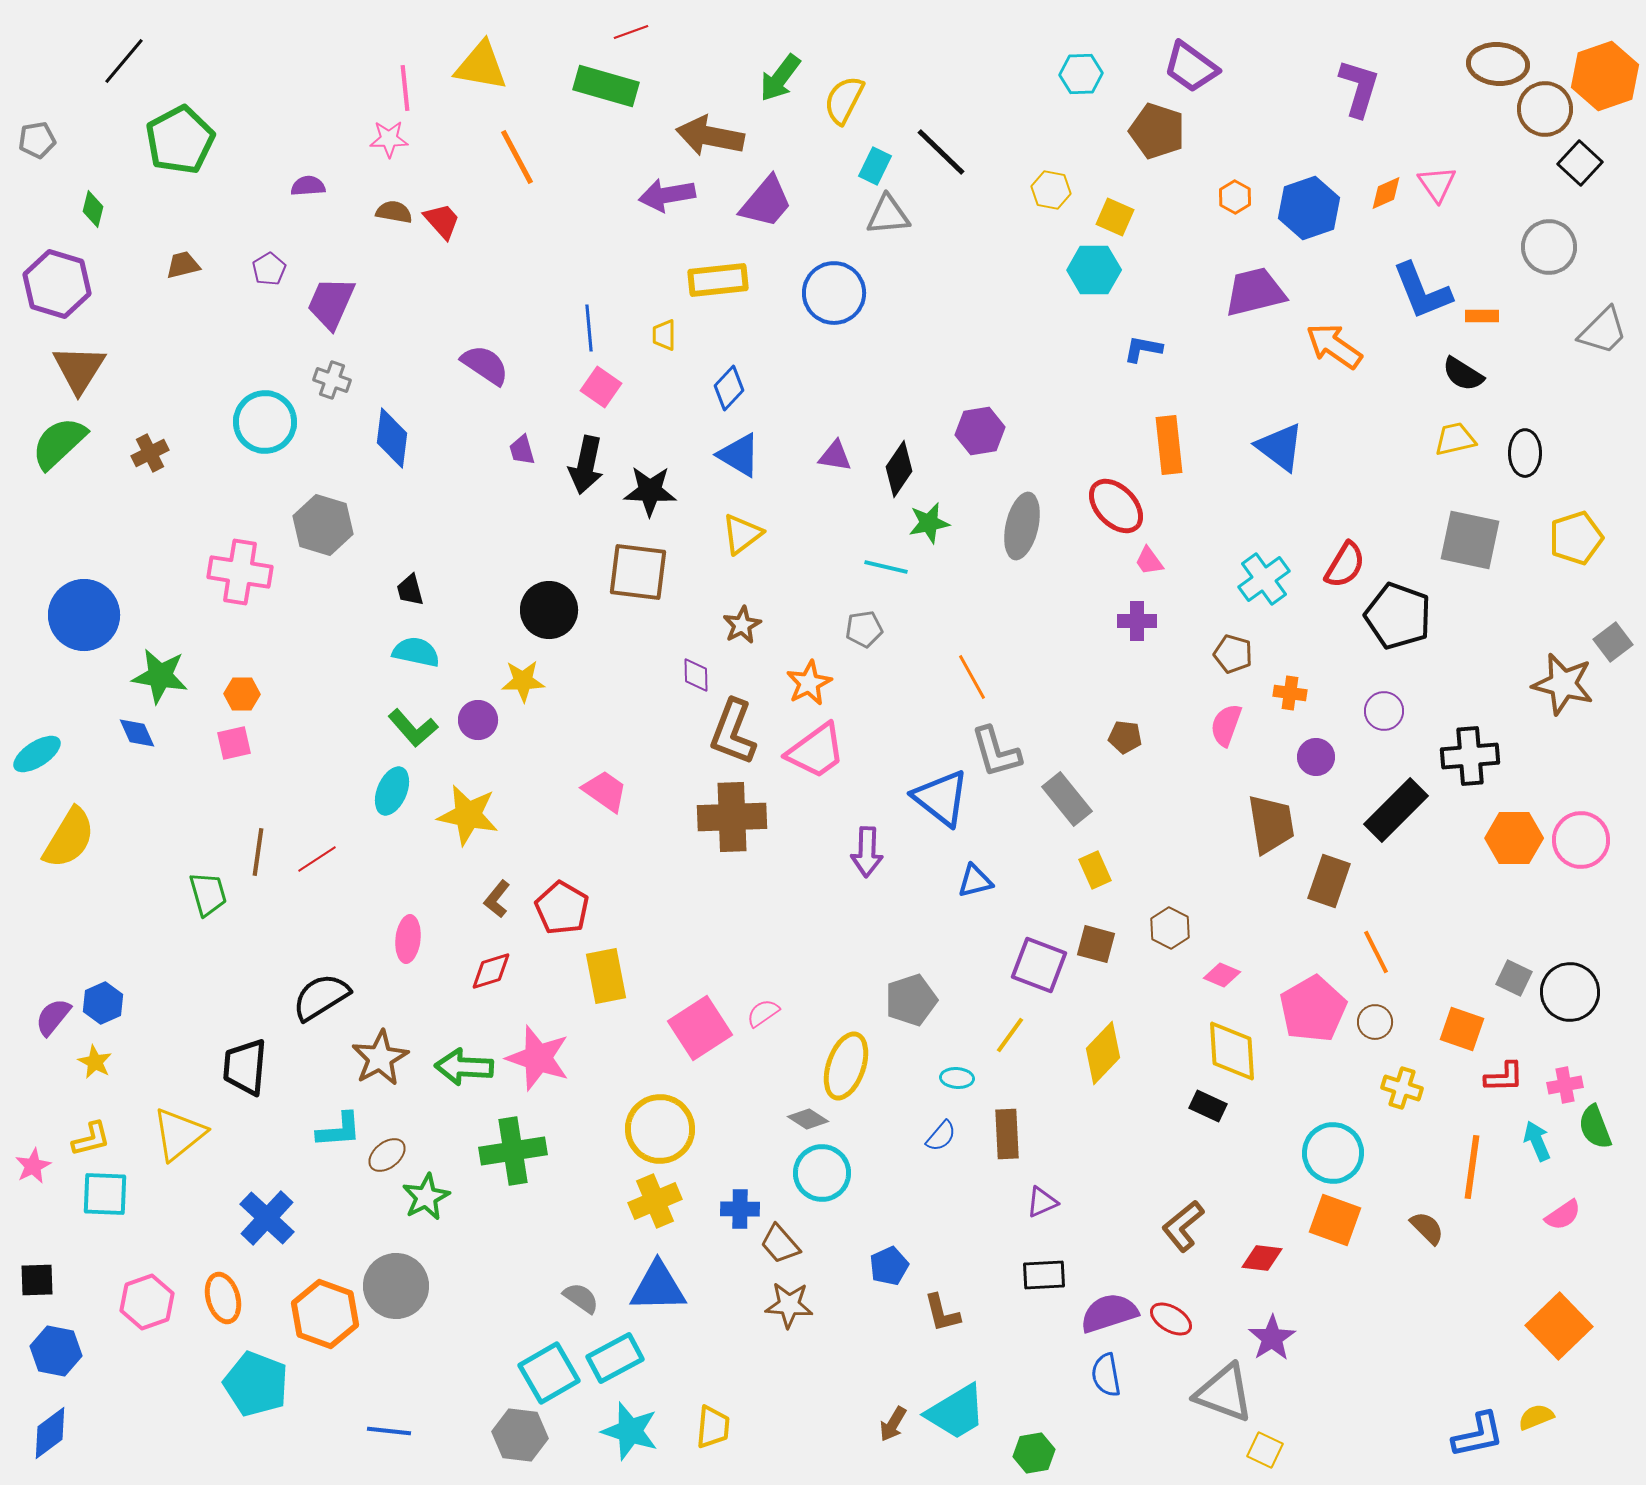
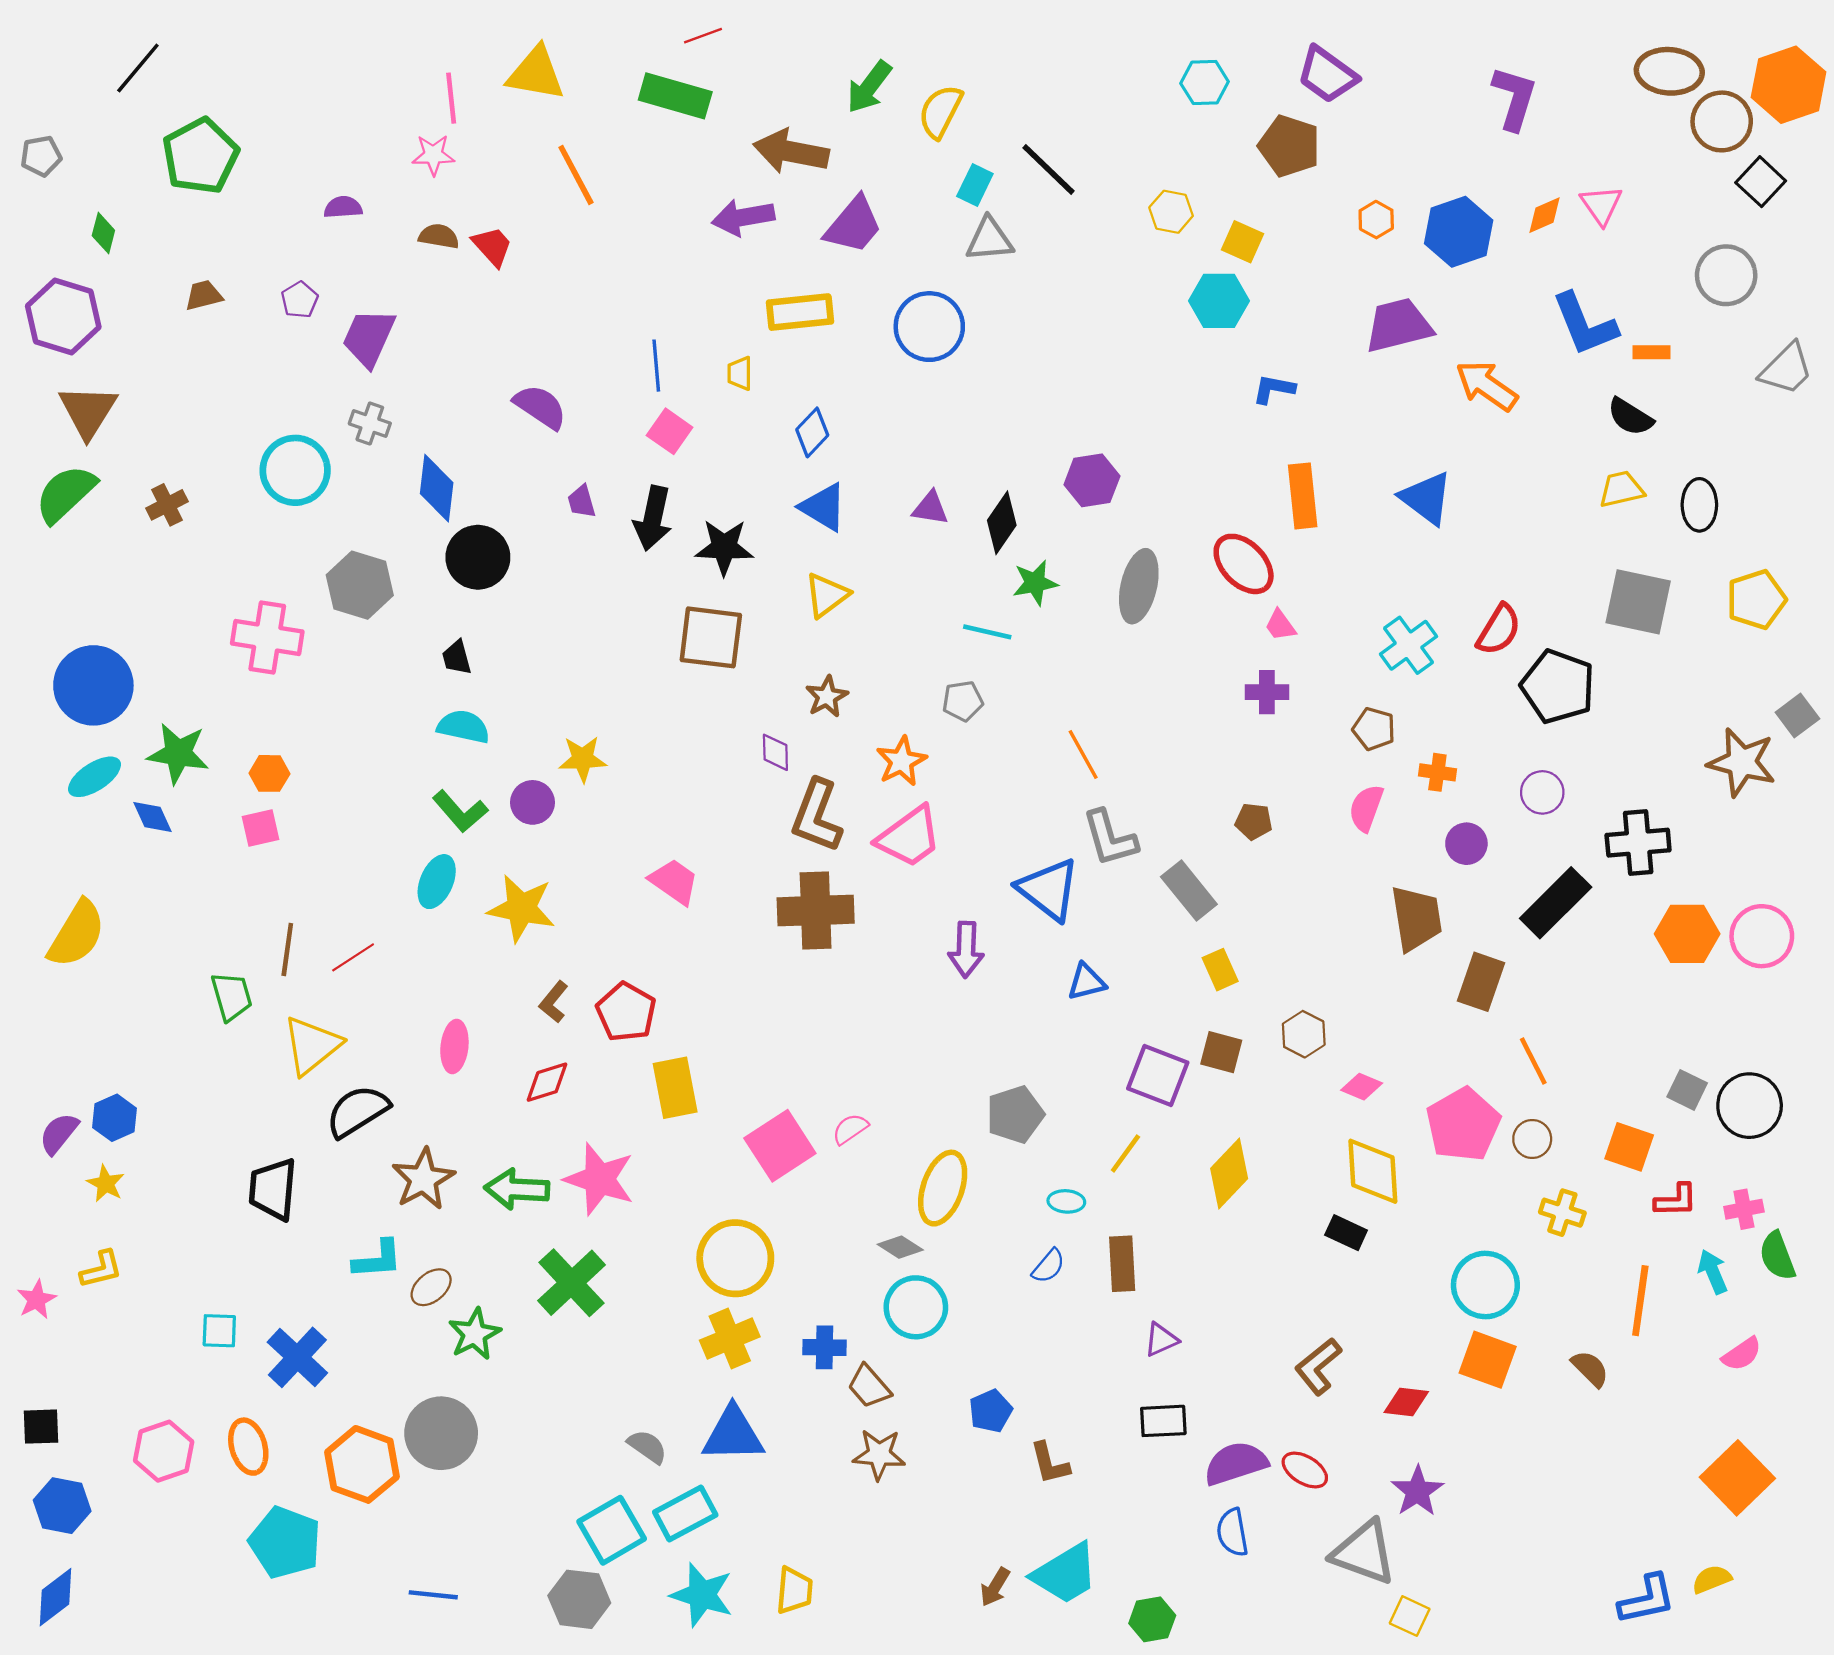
black circle: (549, 610) -> (478, 557), moved
cyan ellipse: (37, 754) -> (94, 777), moved
yellow triangle: (179, 1134) -> (312, 1045), moved
green cross: (513, 1151) -> (572, 1283), turned -34
cyan square: (105, 1194) -> (219, 1331), moved, size x0.7

